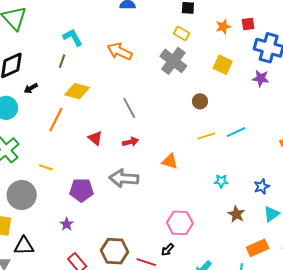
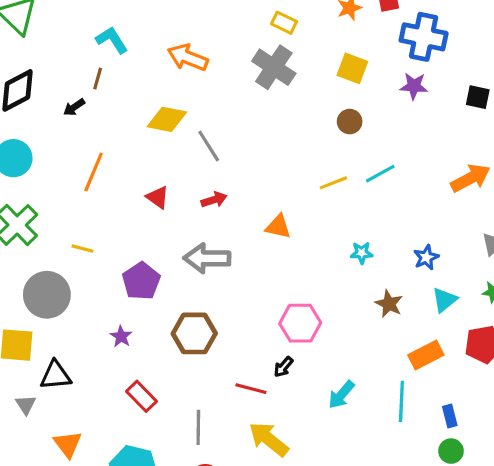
black arrow: (31, 88) -> (74, 107), moved
yellow diamond: (77, 91) -> (167, 119), moved
brown circle: (200, 101) -> (350, 122), moved
purple pentagon: (81, 190) -> (141, 281), turned -30
brown hexagon: (114, 251) -> (194, 333), moved

